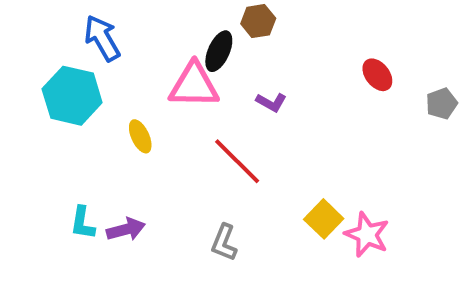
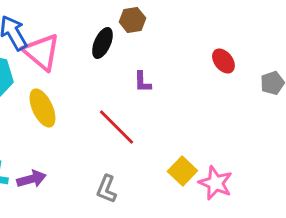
pink triangle: (194, 85) -> (41, 52), moved, turned 39
purple L-shape: (271, 102) -> (142, 82), turned 60
yellow ellipse: (140, 136) -> (42, 108), size x1.5

